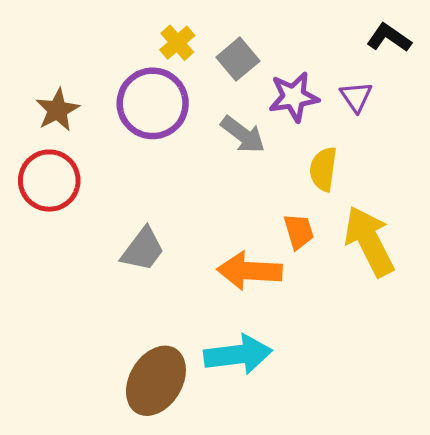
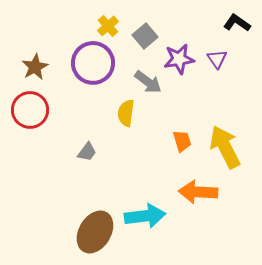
yellow semicircle: (323, 169) -> (126, 113), moved
gray trapezoid: (143, 249) -> (87, 152), size x0.7
orange arrow: (249, 271) -> (198, 192), moved

